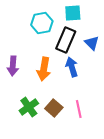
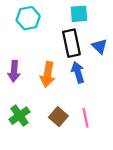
cyan hexagon: (42, 23) -> (28, 18), moved
black rectangle: (66, 40) -> (71, 43), turned -35
green cross: (29, 107) -> (19, 116), moved

